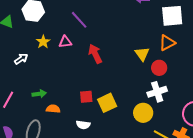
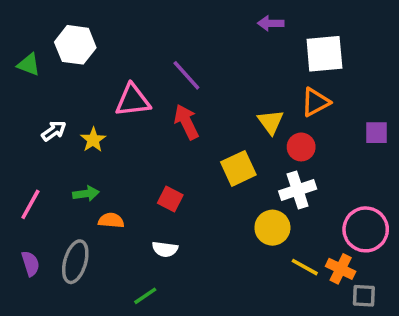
purple line: (79, 20) -> (186, 75), moved
yellow star: (43, 42) -> (93, 140), moved
pink triangle: (65, 42) -> (133, 100), size x1.5
red square: (86, 97) -> (170, 199), turned 32
yellow square: (107, 103) -> (238, 168), moved

